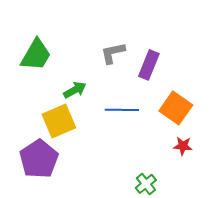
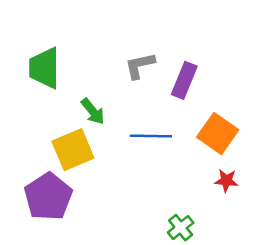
green trapezoid: (36, 55) -> (45, 68), turned 150
green arrow: (75, 90) -> (93, 111), turned 80

